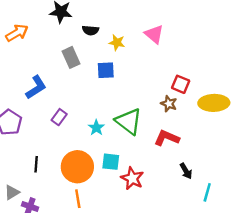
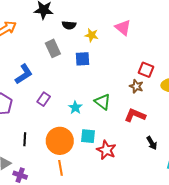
green triangle: (129, 121) -> (103, 102), size x0.7

